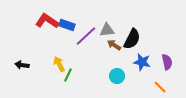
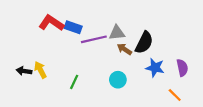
purple line: (86, 36) -> (94, 39), turned 30
yellow arrow: (59, 64) -> (40, 70), moved
cyan circle: (117, 76) -> (118, 80), moved

